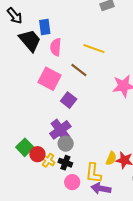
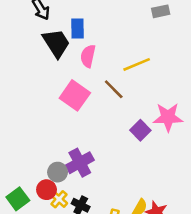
yellow line: (94, 49) -> (137, 64), turned -50
purple square: (69, 100) -> (140, 130), moved
gray circle: (66, 144) -> (58, 172), moved
green square: (25, 147) -> (18, 199), moved

